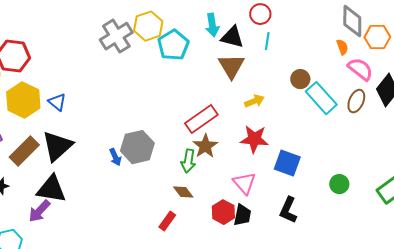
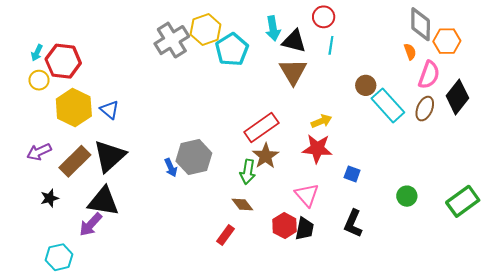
pink semicircle: (360, 69) -> (429, 75), turned 72
yellow arrow: (254, 101) -> (321, 121), moved
blue square: (287, 163) -> (352, 174), size x0.6

